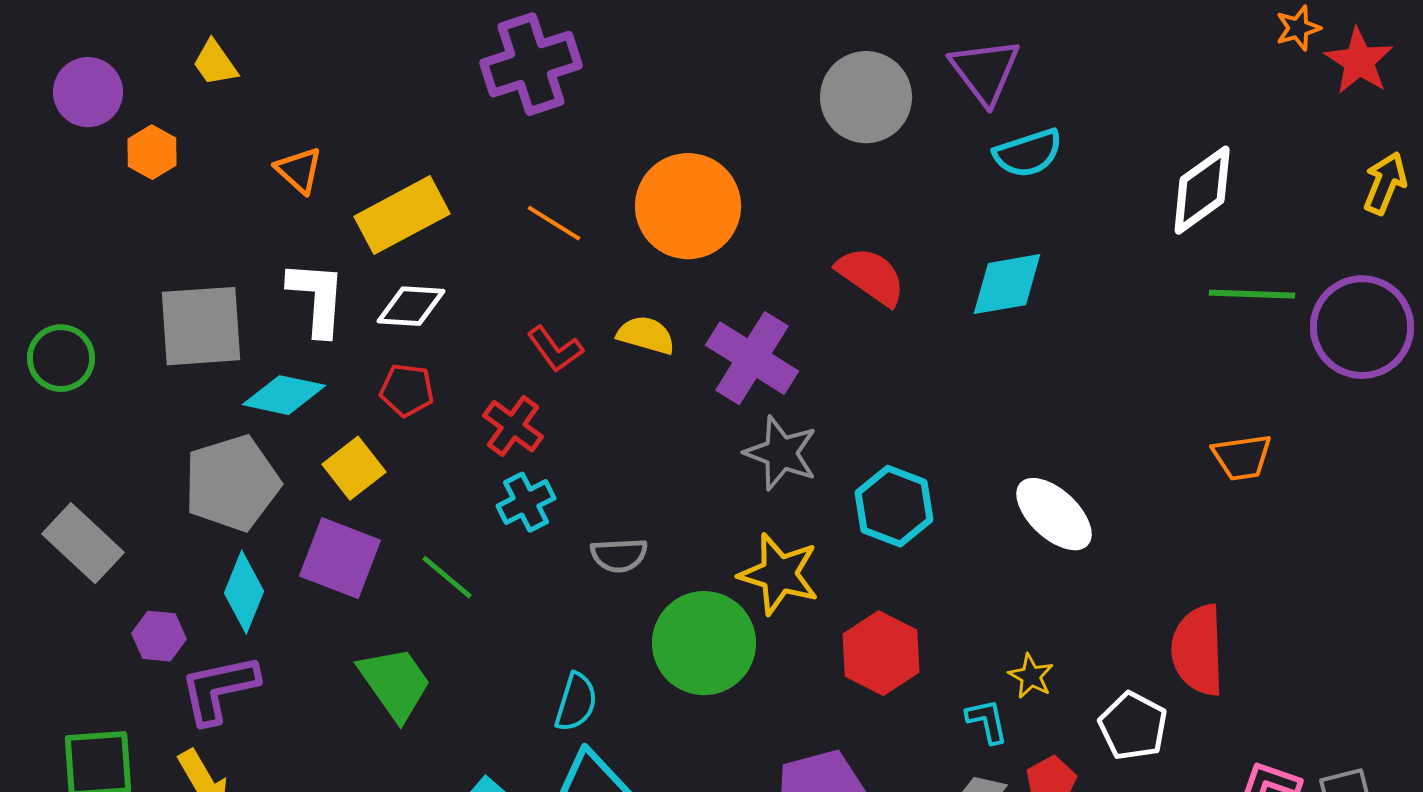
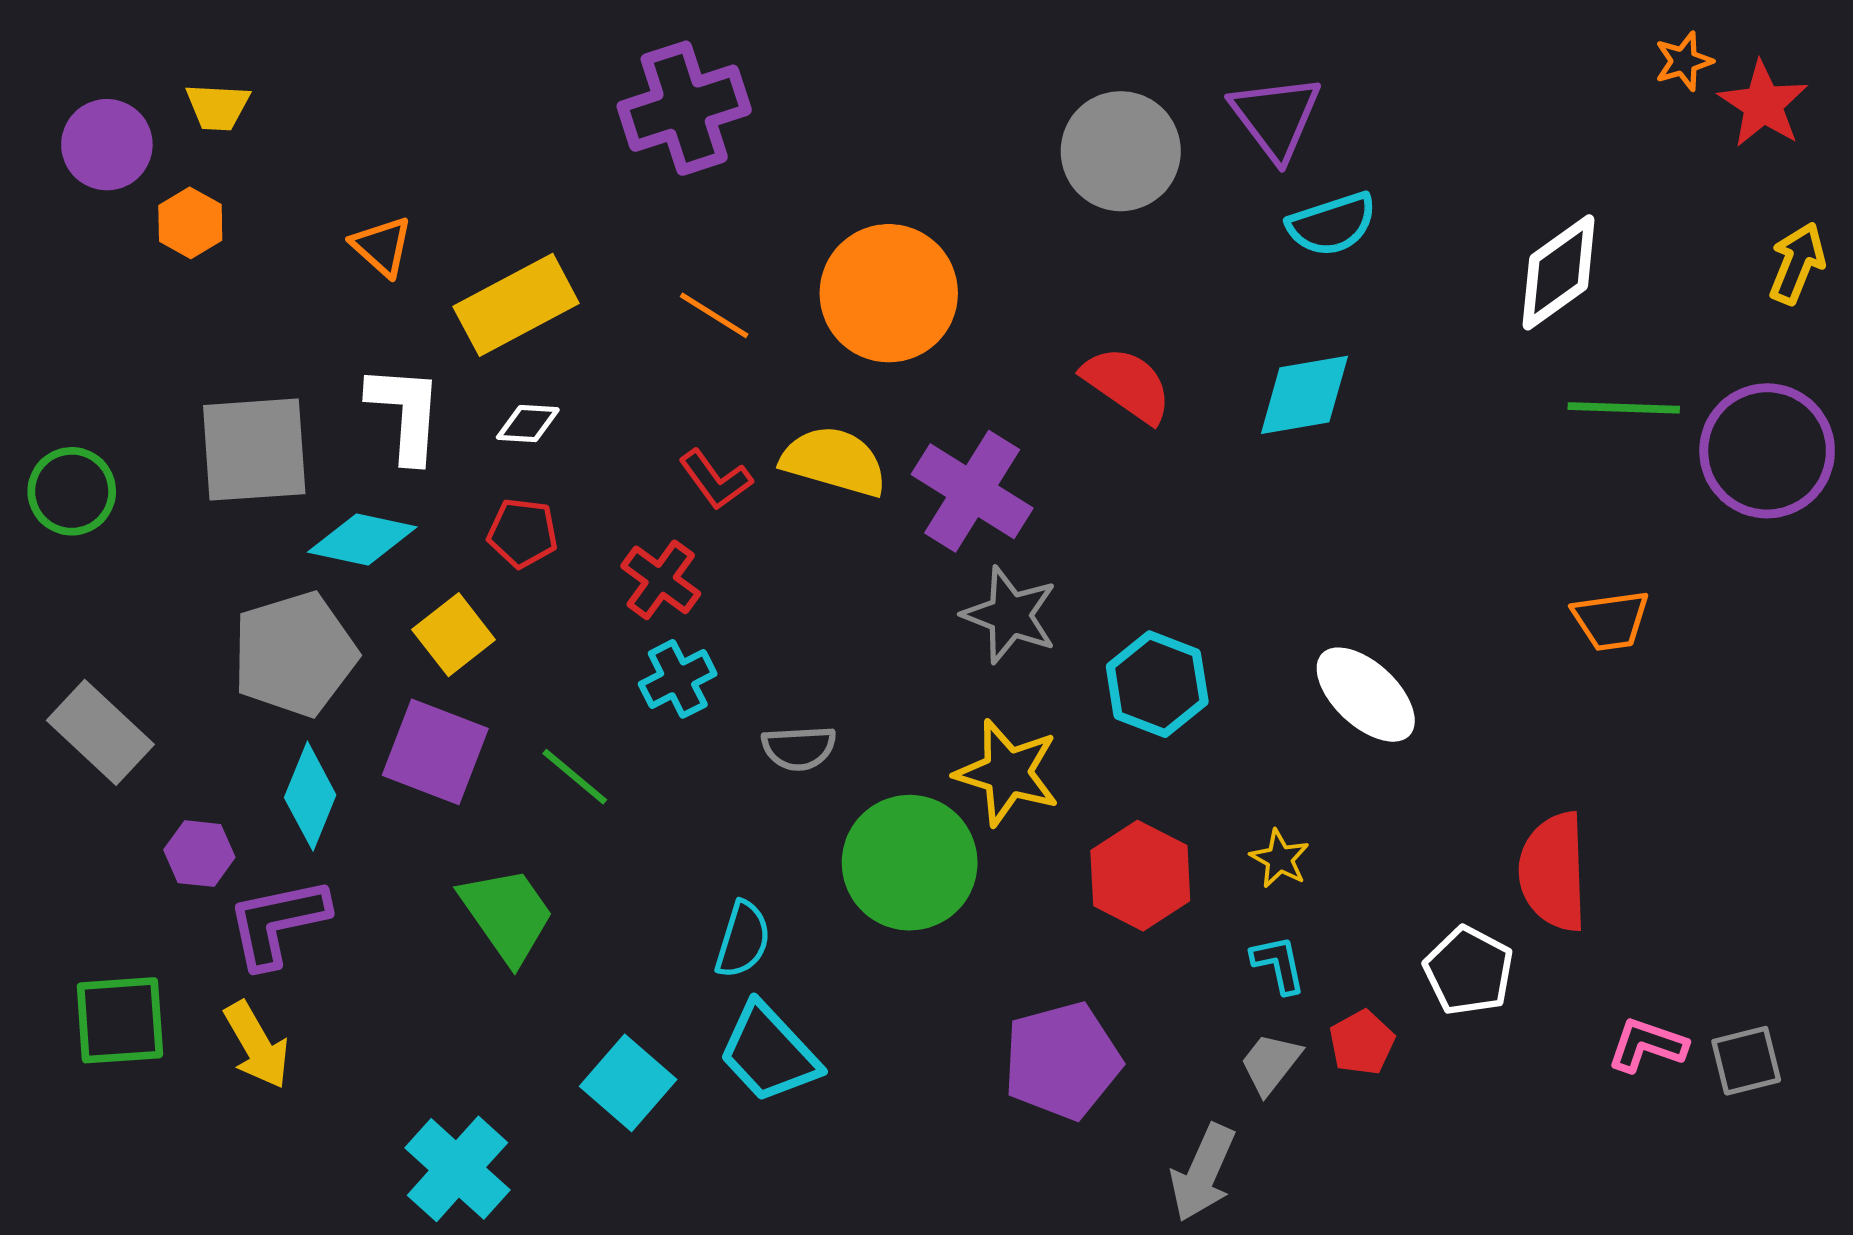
yellow trapezoid: (215, 63) -> (218, 107), moved, turned -52
white diamond: (411, 306) -> (528, 424), size x0.7
yellow semicircle: (646, 335) -> (834, 461), size x1.4
yellow star: (1031, 676) -> (1280, 859), moved

